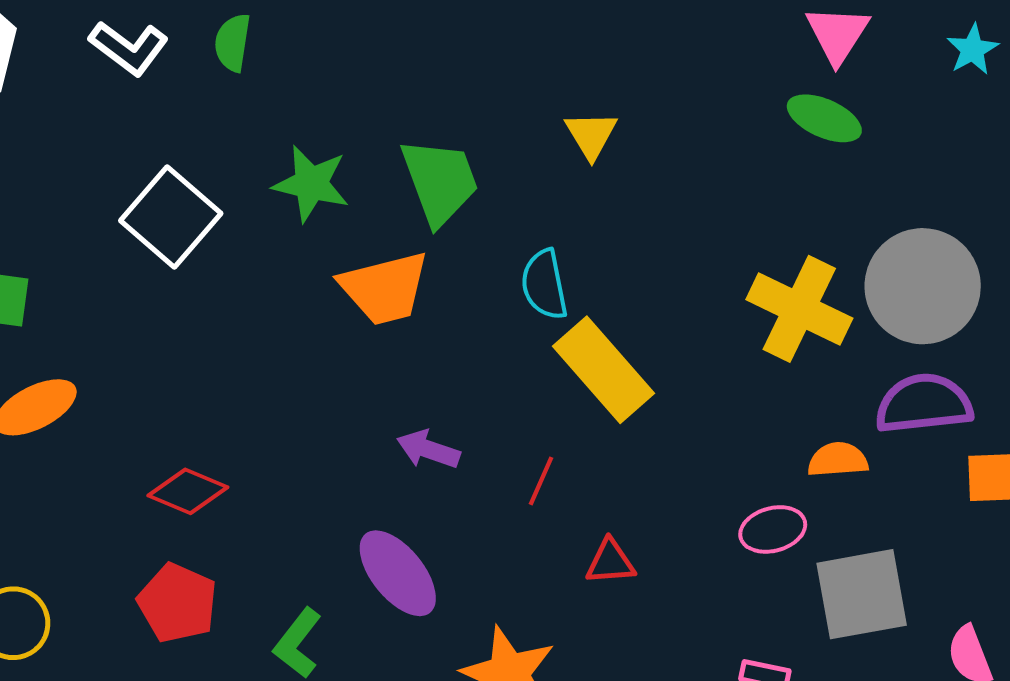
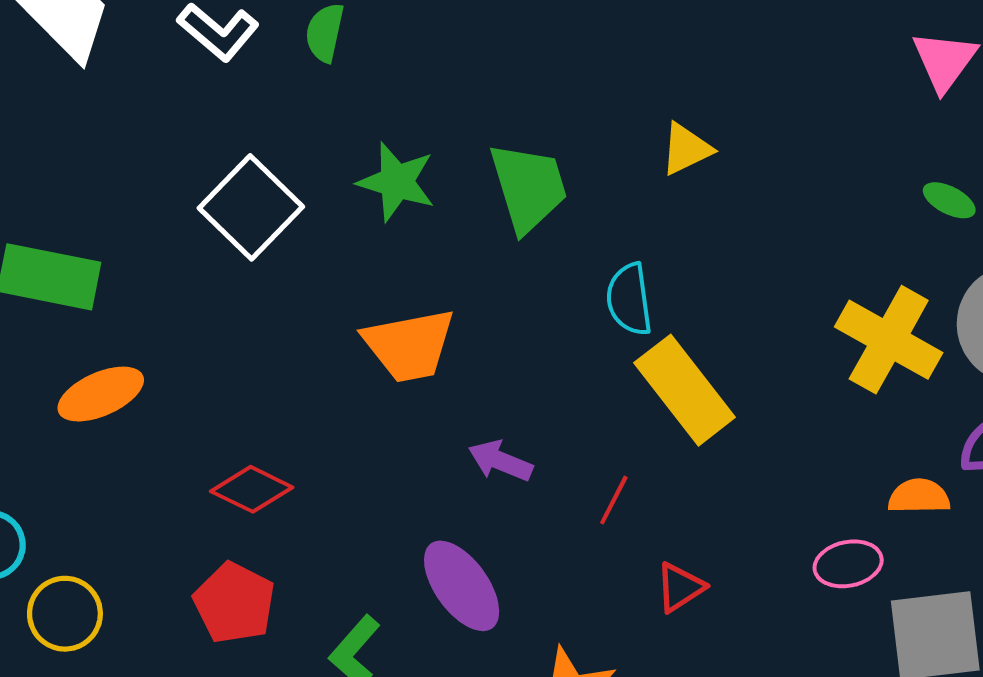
green ellipse: (824, 118) -> (949, 200), moved, size x0.7
yellow triangle: (591, 135) -> (686, 149), turned 32
orange trapezoid: (385, 288) -> (409, 345), moved
red triangle: (610, 562) -> (680, 587), turned -32

